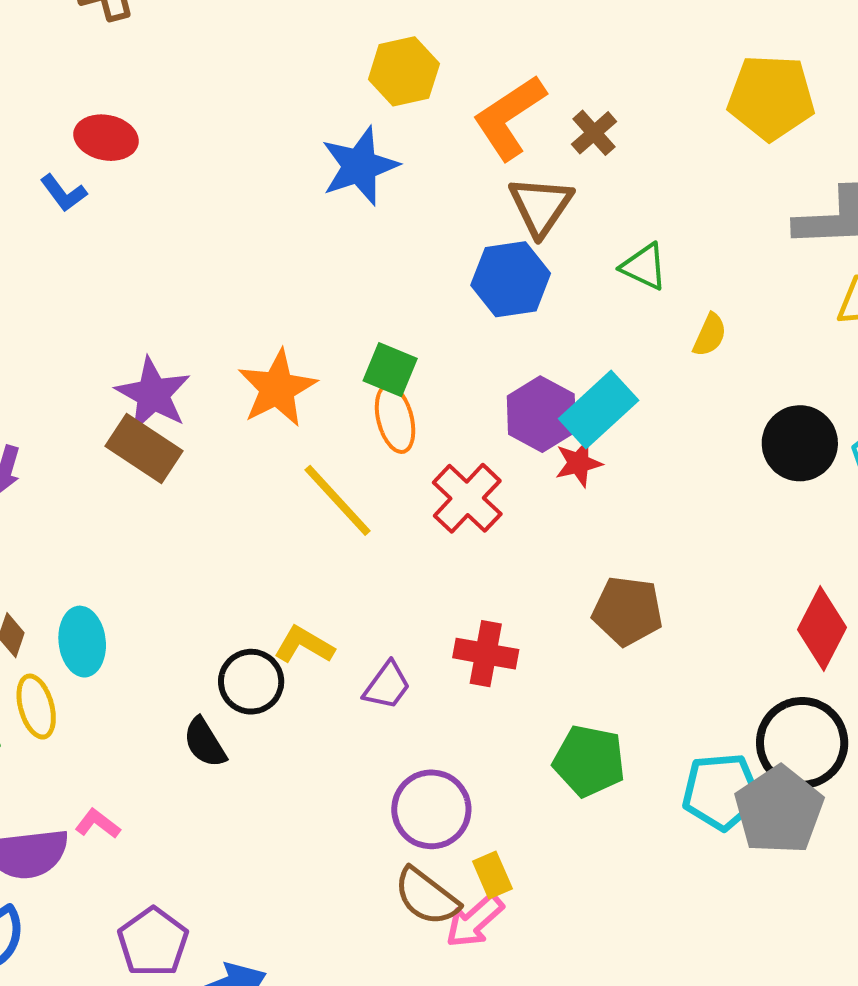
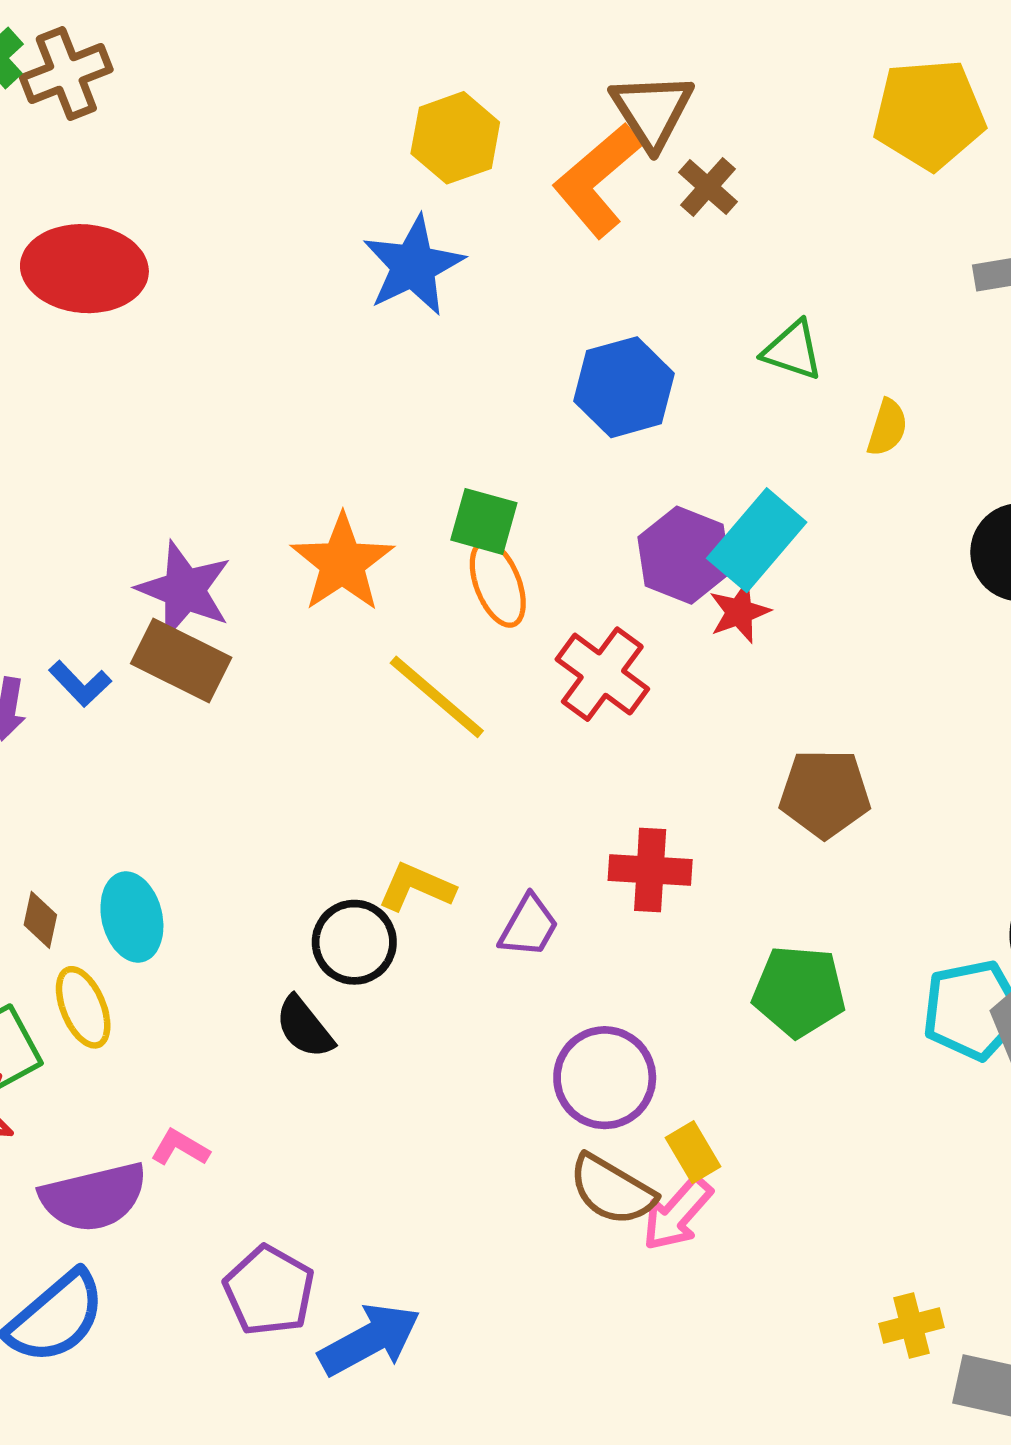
red ellipse: (106, 138) -> (84, 269), size x1.5
blue L-shape: (63, 193) -> (80, 684), moved
brown triangle: (541, 206) -> (652, 111), moved

